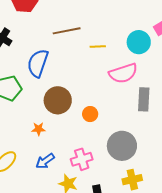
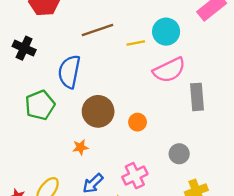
cyan circle: (139, 42) -> (166, 32), moved
gray circle: (122, 146) -> (179, 154), size x0.6

